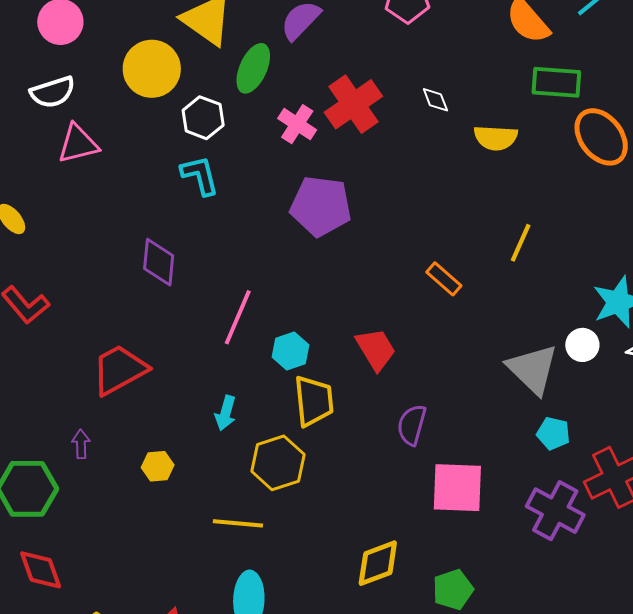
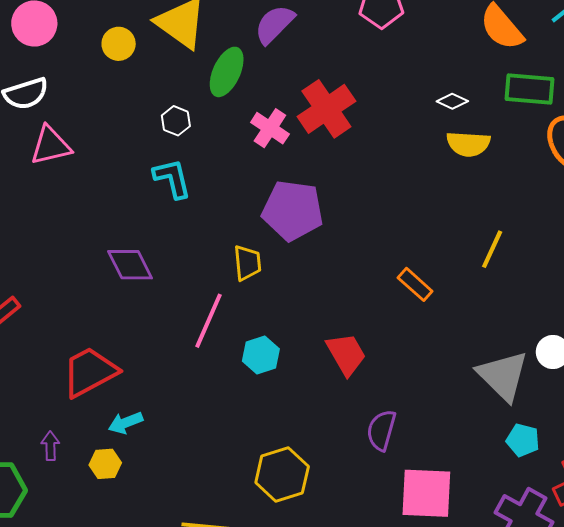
yellow circle: (152, 69) -> (119, 44), moved, size x0.6
white diamond: (435, 100) -> (452, 101), moved, turned -44
white hexagon: (203, 118) -> (176, 121), size x0.7
purple diamond: (159, 262) -> (130, 265), turned -33
yellow trapezoid: (314, 401) -> (247, 263), moved, size x0.7
cyan arrow: (226, 413) -> (126, 423), moved, turned 52
yellow hexagon: (278, 463) -> (282, 475), moved
yellow hexagon: (158, 466) -> (105, 464), moved

